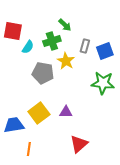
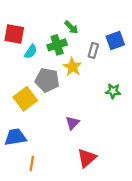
blue square: (105, 51) -> (115, 41), moved
green star: (103, 83) -> (113, 91), size x0.6
purple triangle: (66, 112) -> (72, 123), turned -48
yellow square: (39, 113) -> (25, 99), moved

